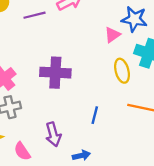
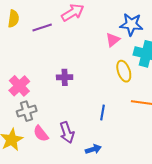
purple cross: (55, 73) -> (65, 77), size x0.6
pink semicircle: (22, 151) -> (41, 134), moved

